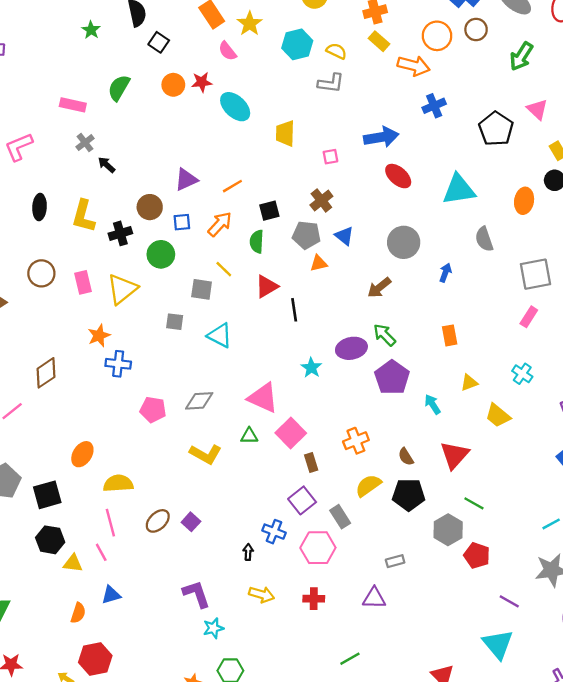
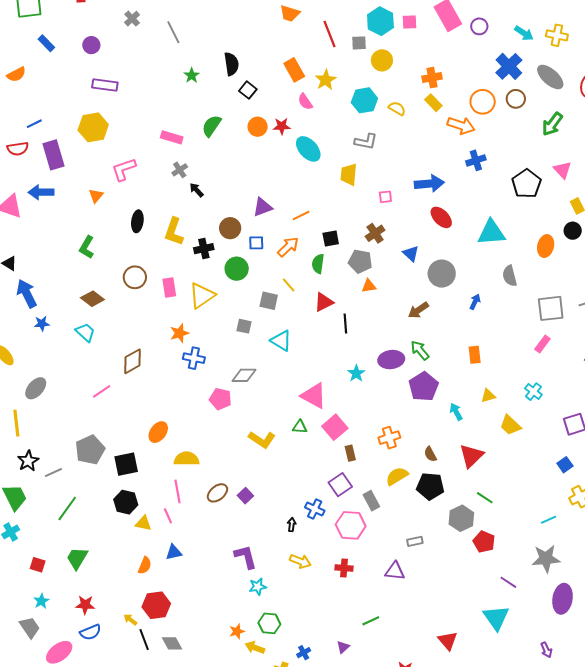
gray L-shape: (331, 83) -> (366, 142), moved
blue triangle: (344, 236) -> (411, 254), moved
gray diamond: (199, 401) -> (244, 375), moved

